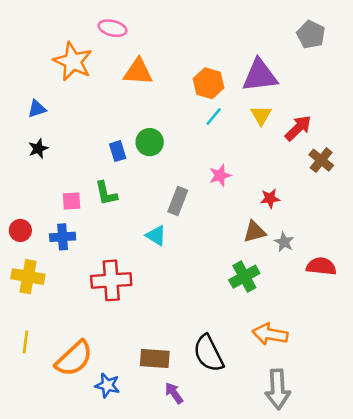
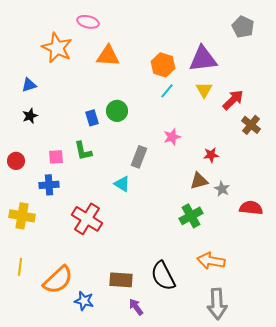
red circle: (20, 230) -> (16, 161), moved
red cross: (111, 280) -> (87, 219), turned 36

